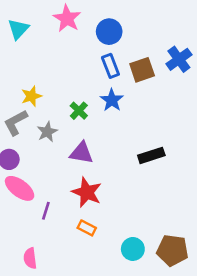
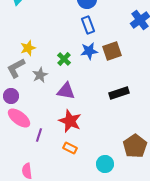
brown square: (142, 70) -> (112, 51), moved
blue star: (112, 100) -> (89, 51), turned 30
brown pentagon: (172, 250) -> (135, 146), moved, turned 30

